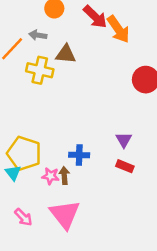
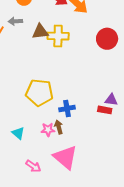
yellow cross: (40, 70) -> (58, 36), moved
purple triangle: (124, 140) -> (111, 100), moved, turned -40
yellow pentagon: (24, 153) -> (39, 92), moved

